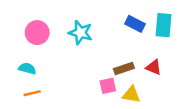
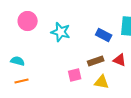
blue rectangle: (135, 24) -> (104, 35), moved
pink circle: (37, 33) -> (28, 21), moved
pink square: (108, 86) -> (75, 75), moved

